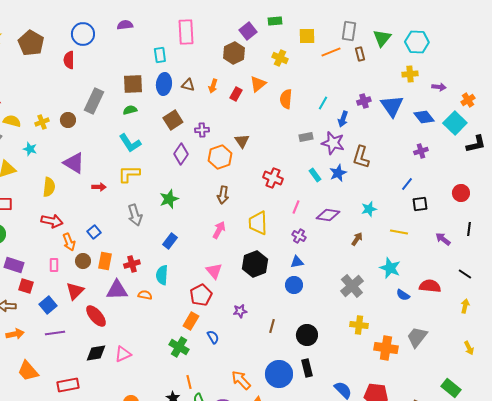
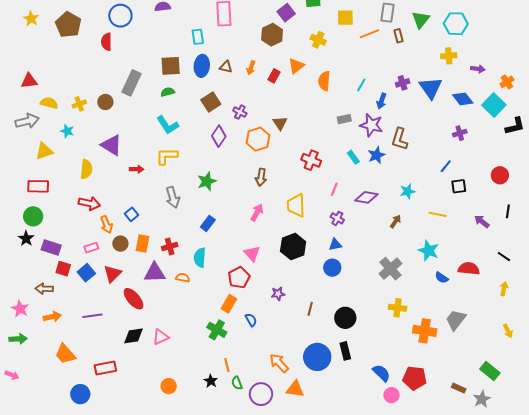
purple cross: (202, 130) -> (240, 112), turned 32
pink rectangle: (54, 265) -> (91, 248), turned 72
blue square: (48, 305) -> (86, 273), moved

